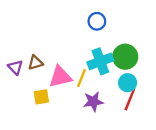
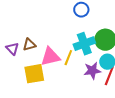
yellow square: (41, 97) -> (34, 74), size x1.5
purple star: (93, 102) -> (92, 71), moved

